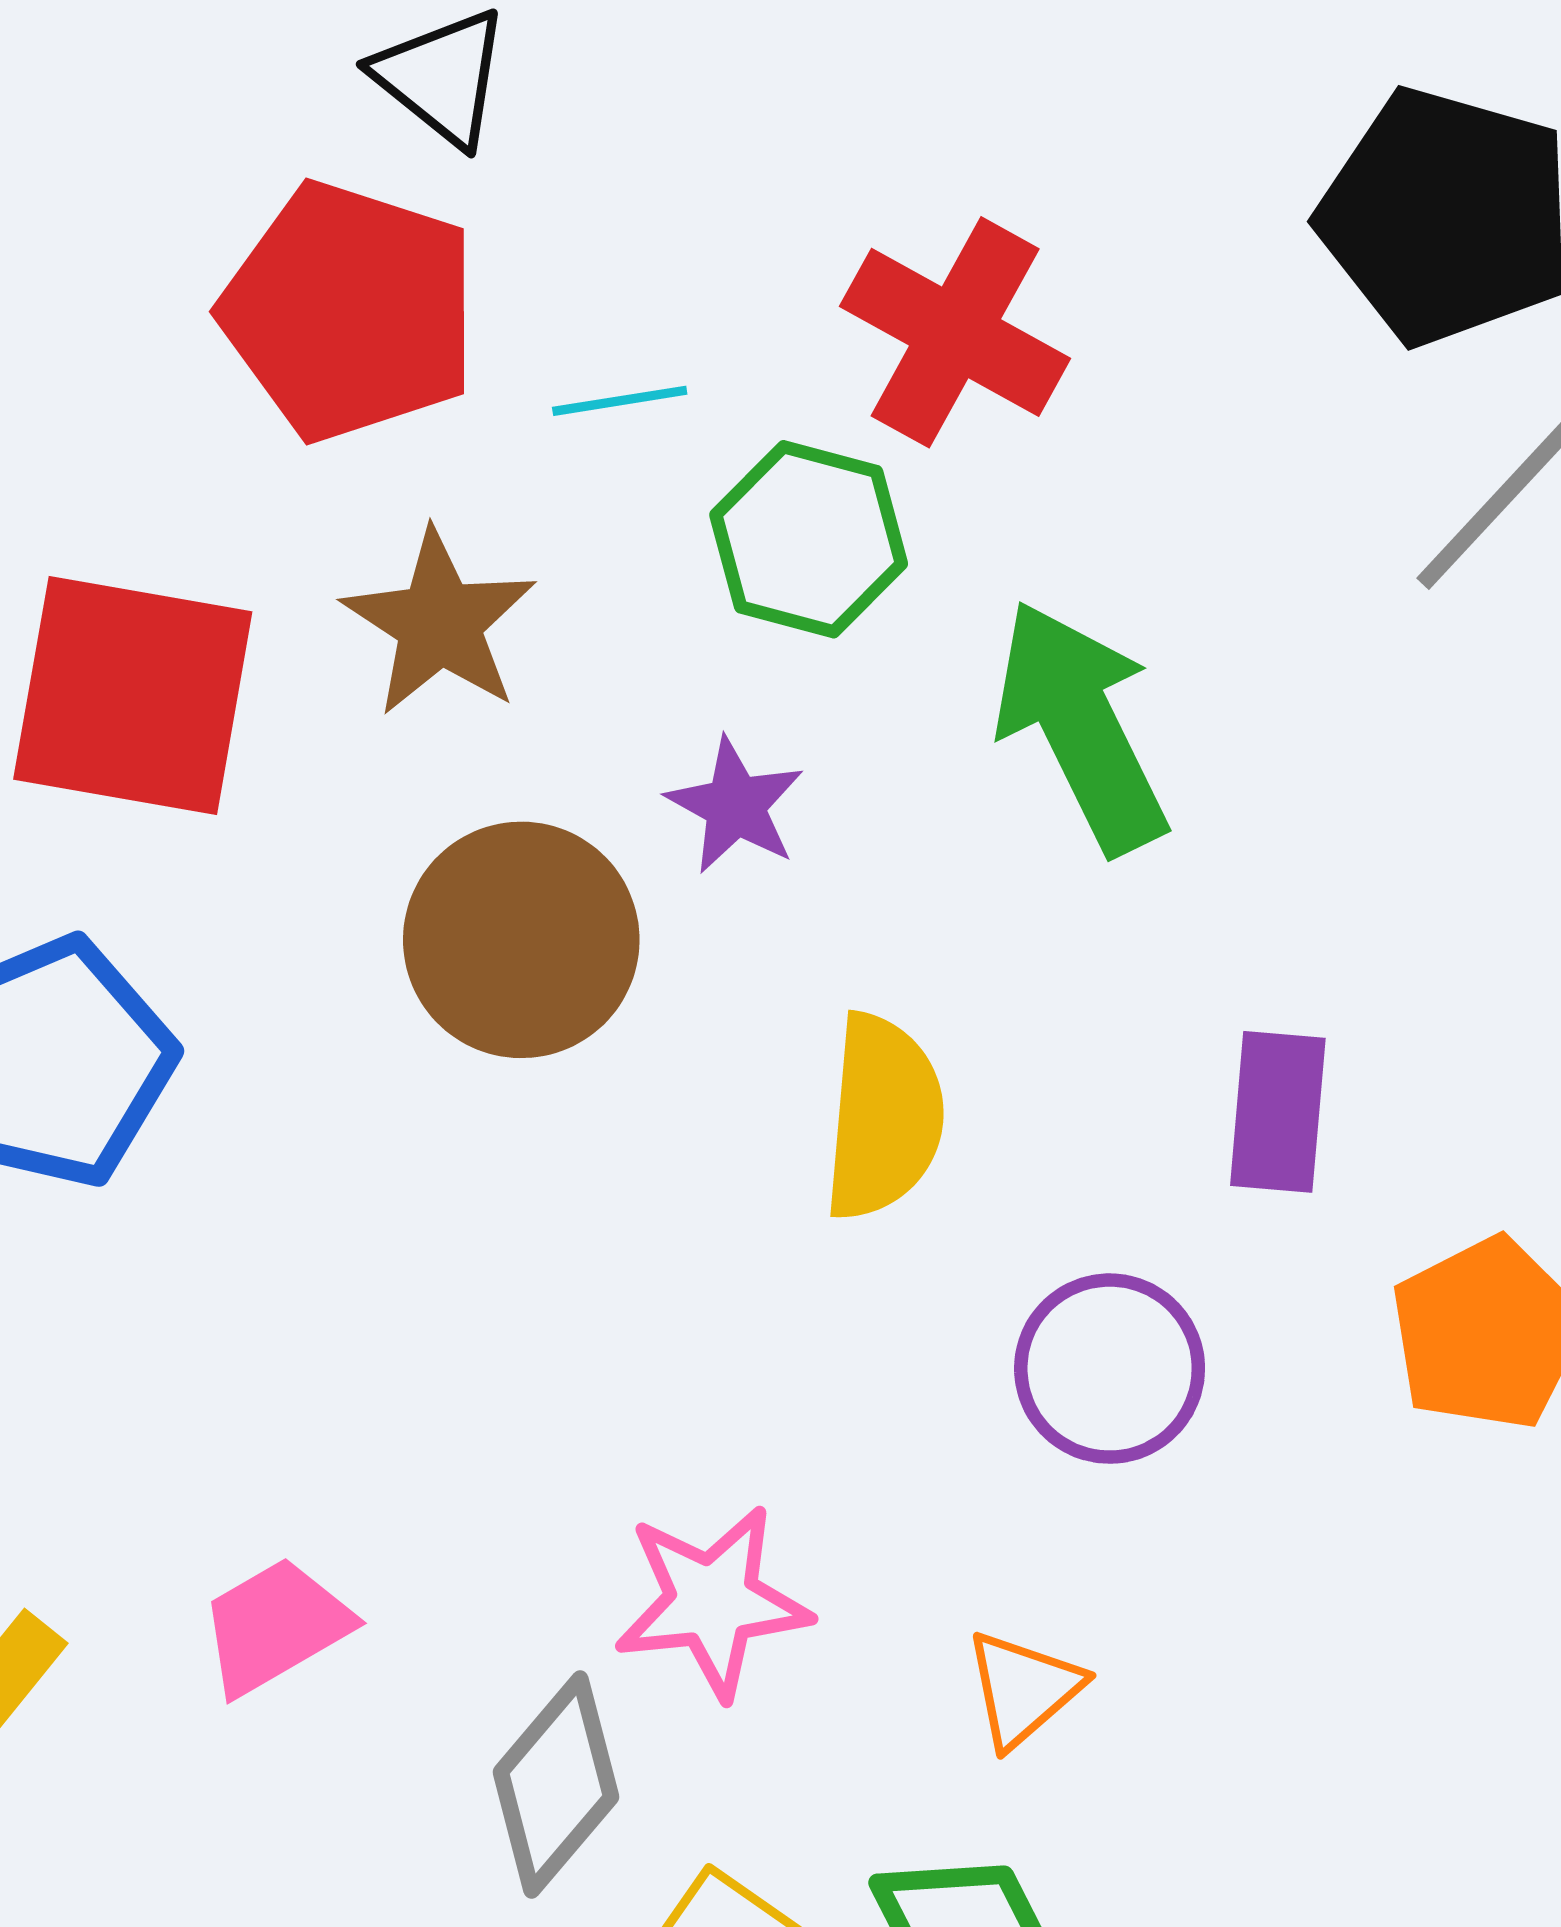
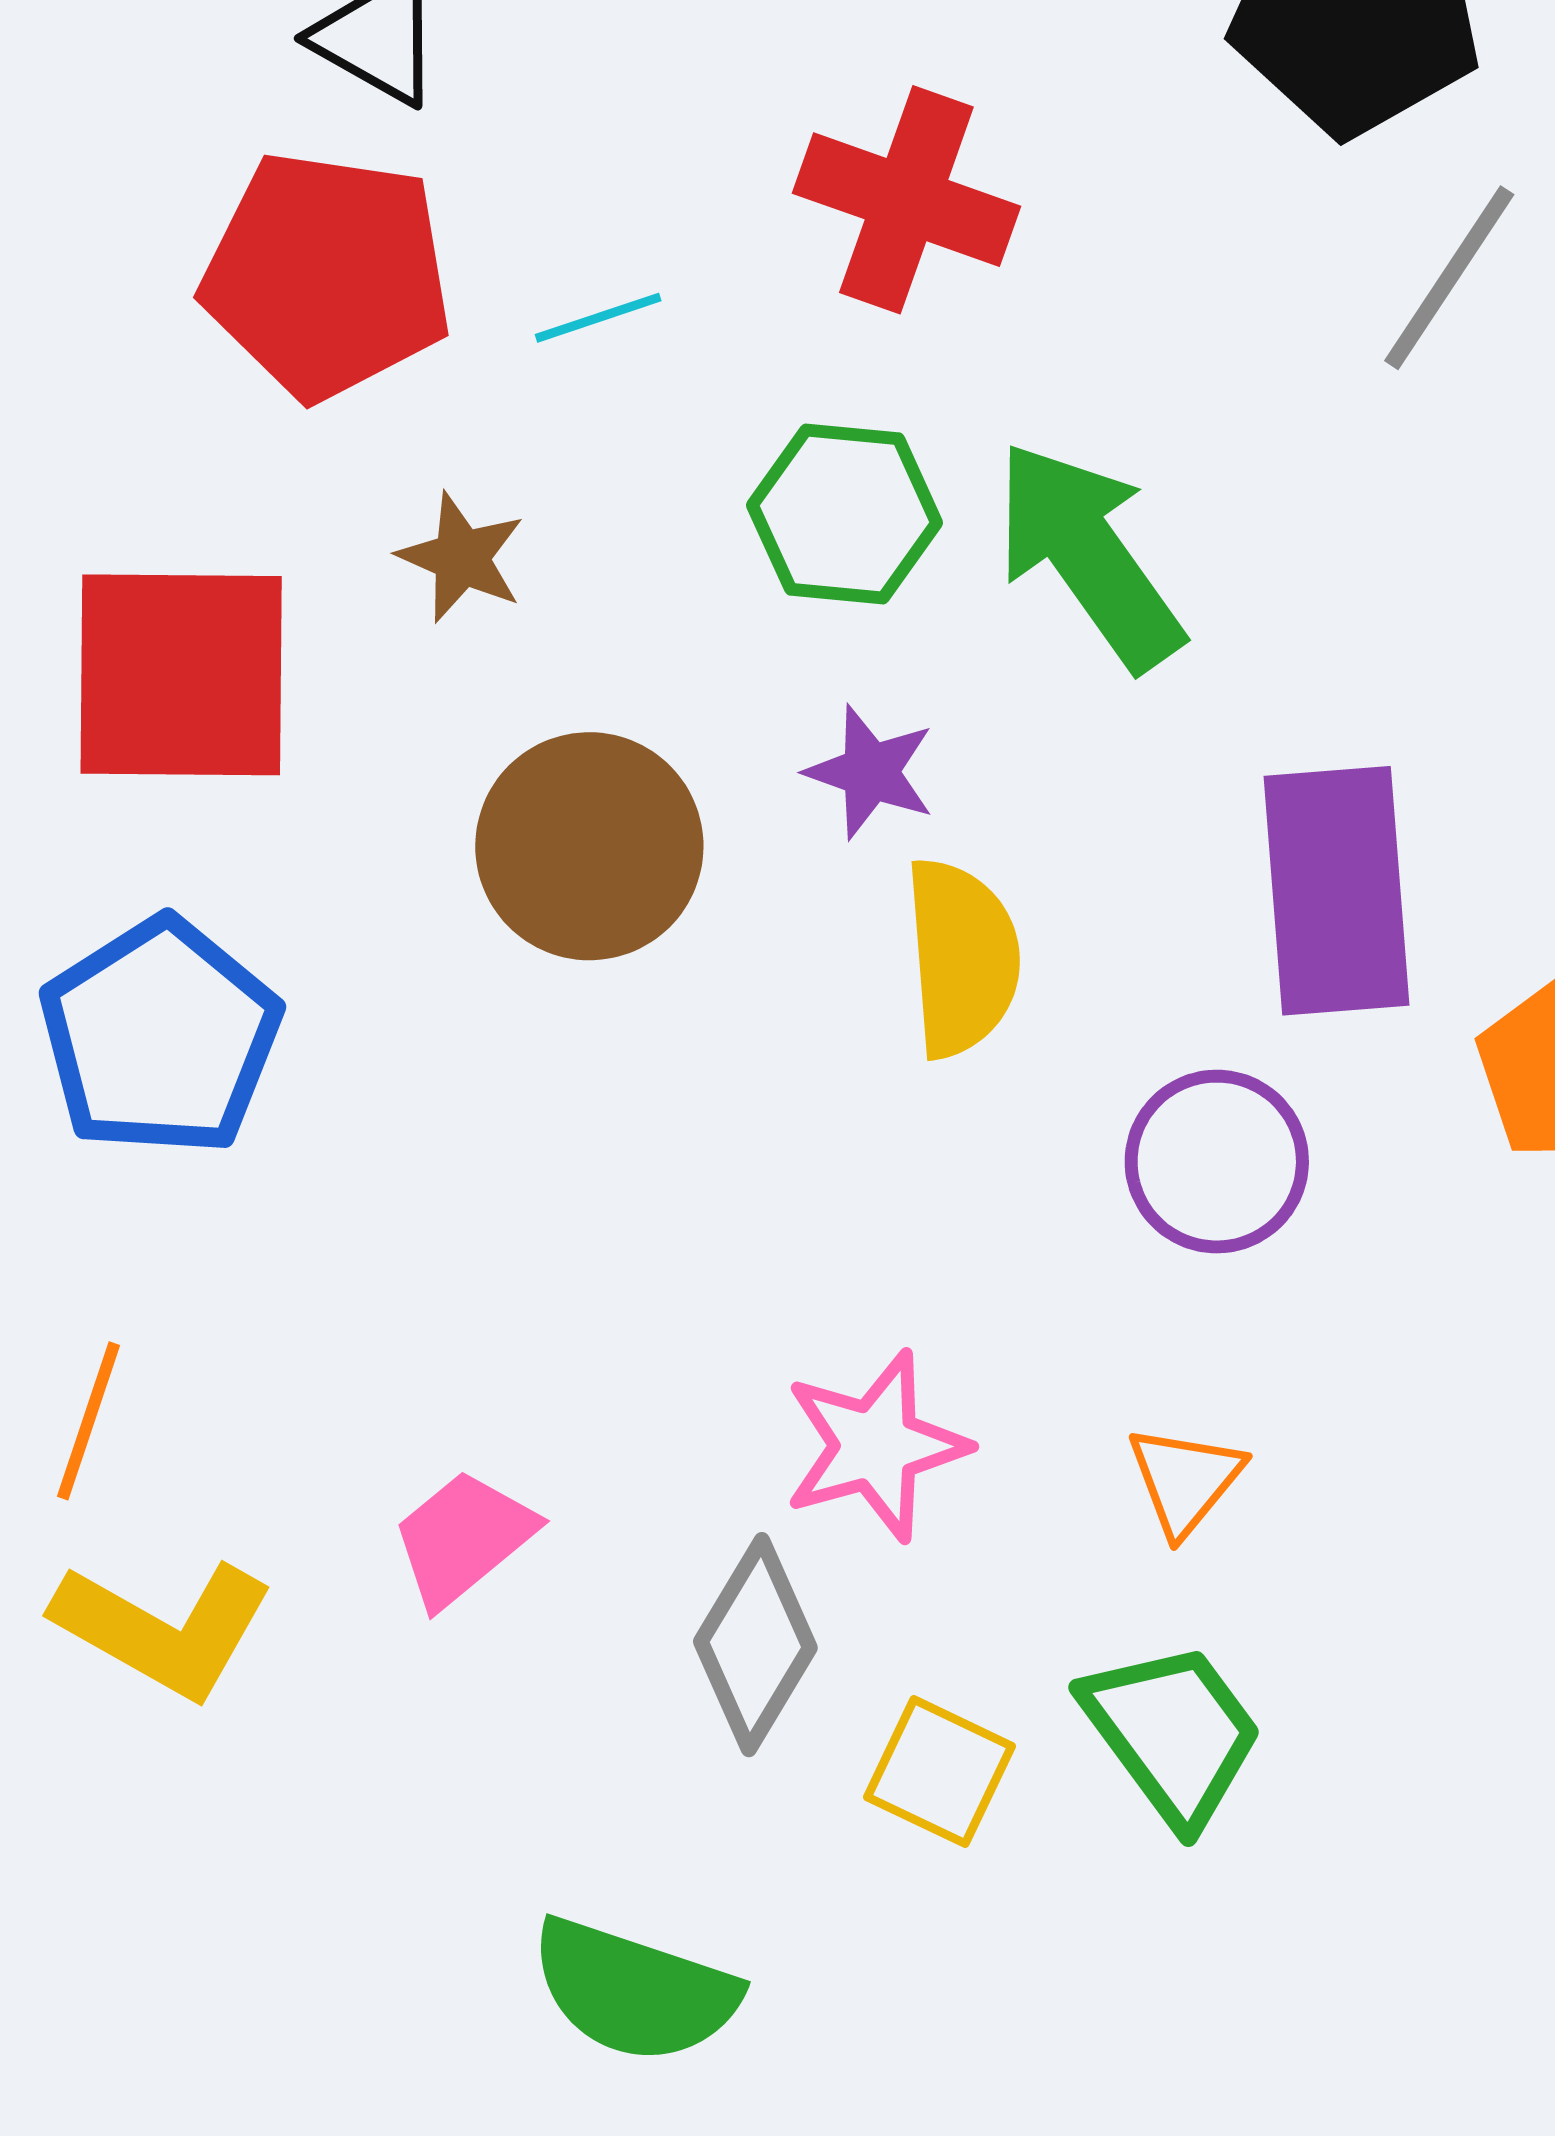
green hexagon: (809, 539) -> (845, 514), moved
brown star: (439, 623) -> (461, 558), size x0.7
purple star: (735, 806) -> (870, 772), moved
purple rectangle: (1278, 1112) -> (1336, 891), size x1.6

